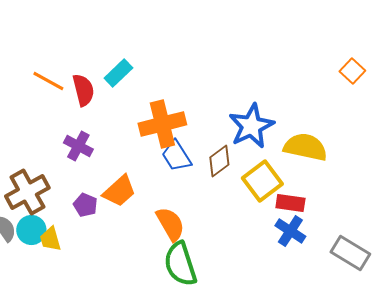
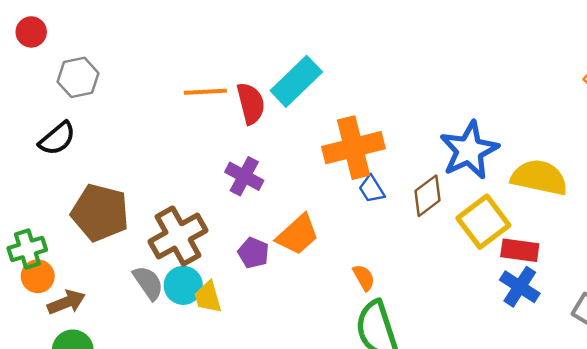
cyan rectangle: (118, 73) -> (296, 81), size x1.4
orange line: (48, 81) -> (205, 92), turned -32
blue trapezoid: (176, 156) -> (372, 189), size x0.7
orange semicircle: (170, 224) -> (364, 278), size x0.6

